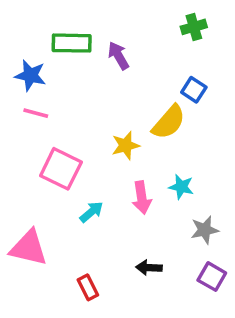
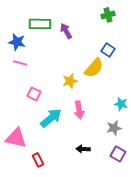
pink square: (61, 169) -> (34, 94), size x0.6
cyan star: (181, 187) -> (121, 104), moved
cyan arrow: (91, 212) -> (51, 118), size x1.6
red rectangle: (88, 287) -> (38, 160), moved

